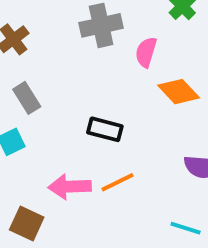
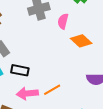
black rectangle: (105, 129) -> (20, 70), moved

